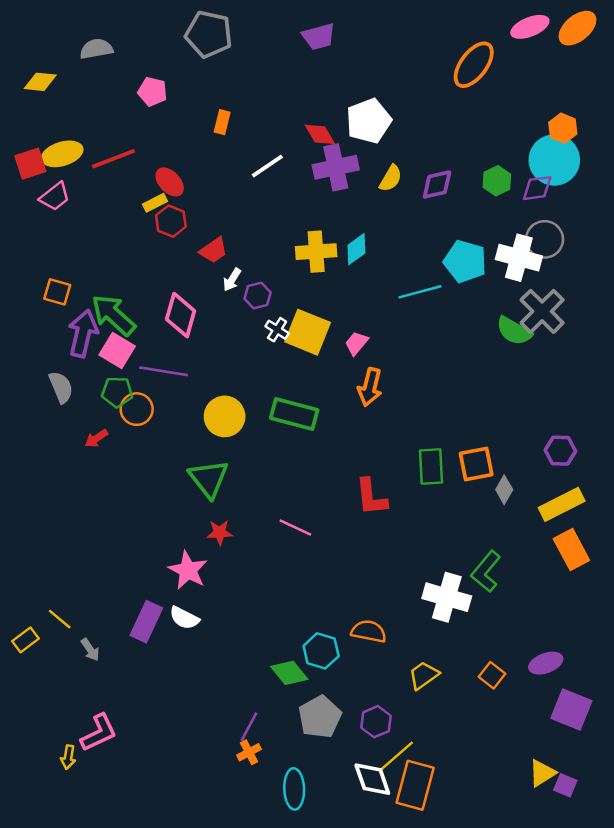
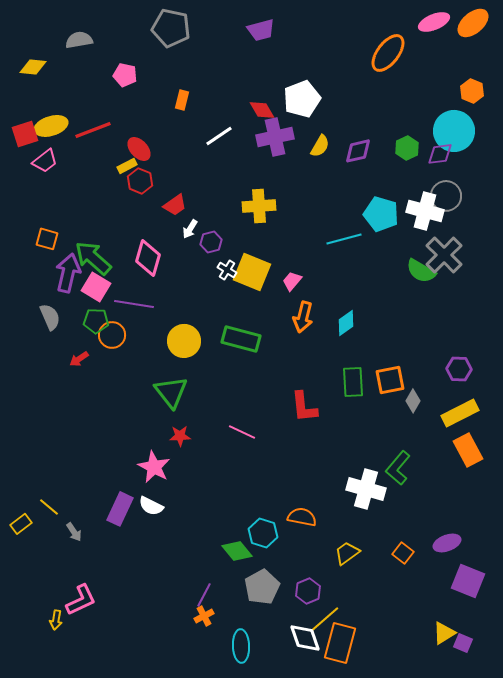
orange hexagon: (563, 128) -> (472, 91), moved
cyan diamond: (356, 249) -> (346, 323), moved

